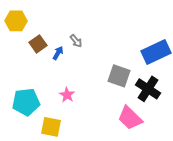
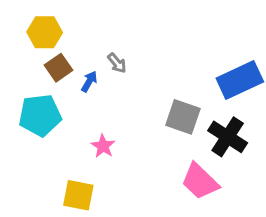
yellow hexagon: (16, 21) -> (45, 32), moved
cyan pentagon: (26, 102) -> (40, 115), moved

